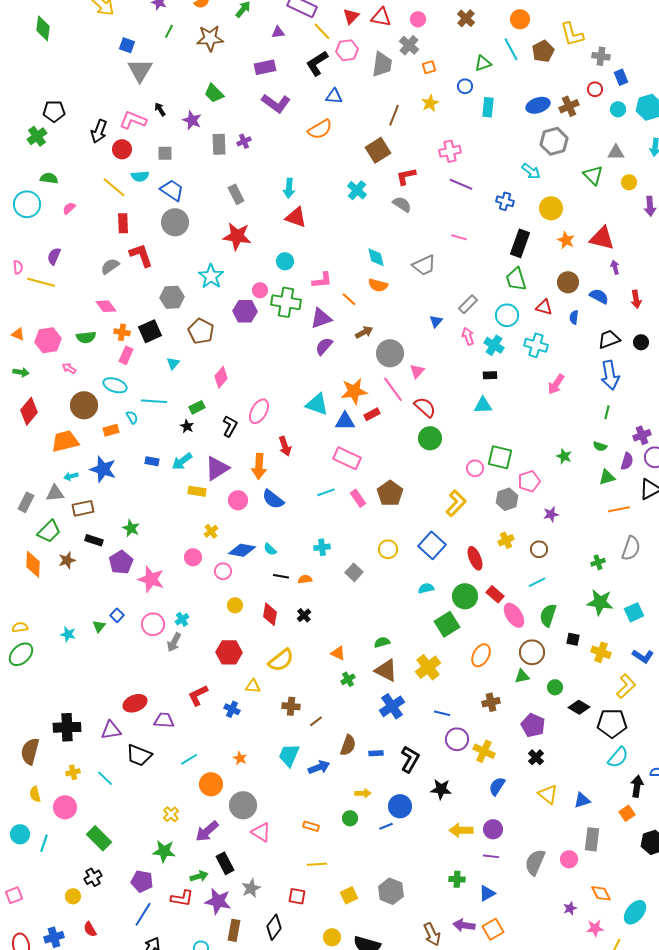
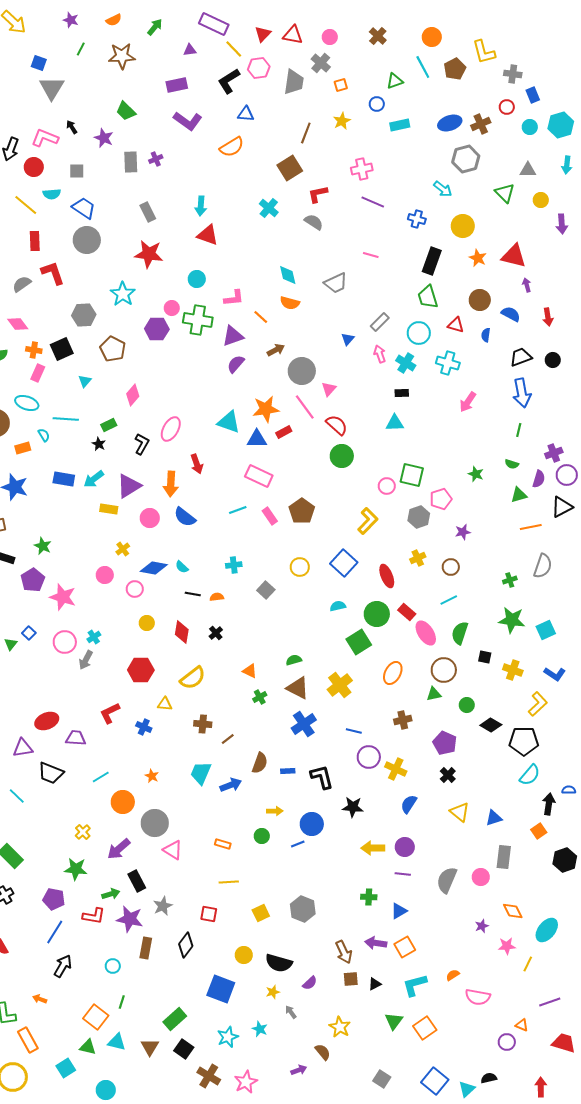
cyan rectangle: (488, 107) -> (400, 125), turned 72
blue rectangle: (152, 461) -> (64, 479), size x1.5
black L-shape: (410, 759) -> (322, 777), turned -44

